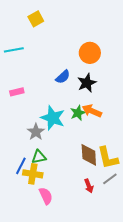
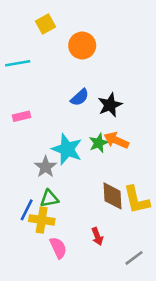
orange circle: (90, 53) -> (82, 46), moved
gray line: (110, 179) -> (134, 258), moved
red arrow: (89, 186) -> (97, 236), moved

